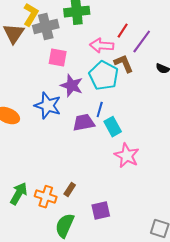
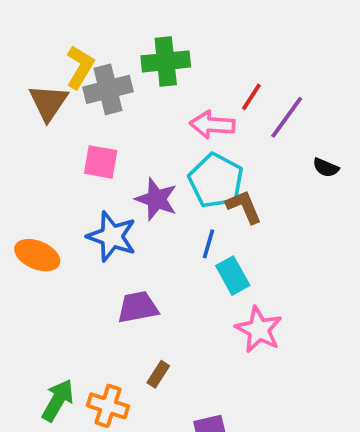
pink square: (58, 58) -> (101, 162), moved
brown L-shape: (124, 64) -> (244, 207), moved
purple trapezoid: (84, 123) -> (138, 307), moved
brown rectangle: (70, 190) -> (158, 374), moved

